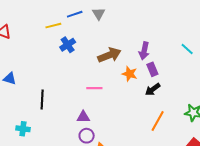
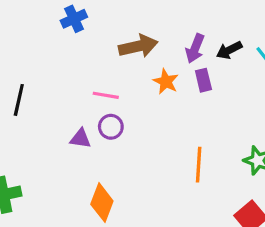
black arrow: (153, 89) -> (229, 50), moved
orange line: (158, 121) -> (199, 165), turned -35
purple circle: (87, 136) -> (111, 127), moved

